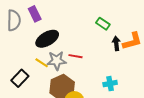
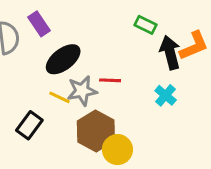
black arrow: (116, 43) -> (170, 52), size x1.5
cyan cross: (110, 84) -> (166, 95), moved, turned -32

